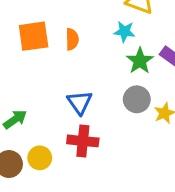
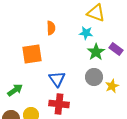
orange square: (34, 36) -> (32, 54), moved
orange semicircle: (72, 39) -> (51, 28), moved

